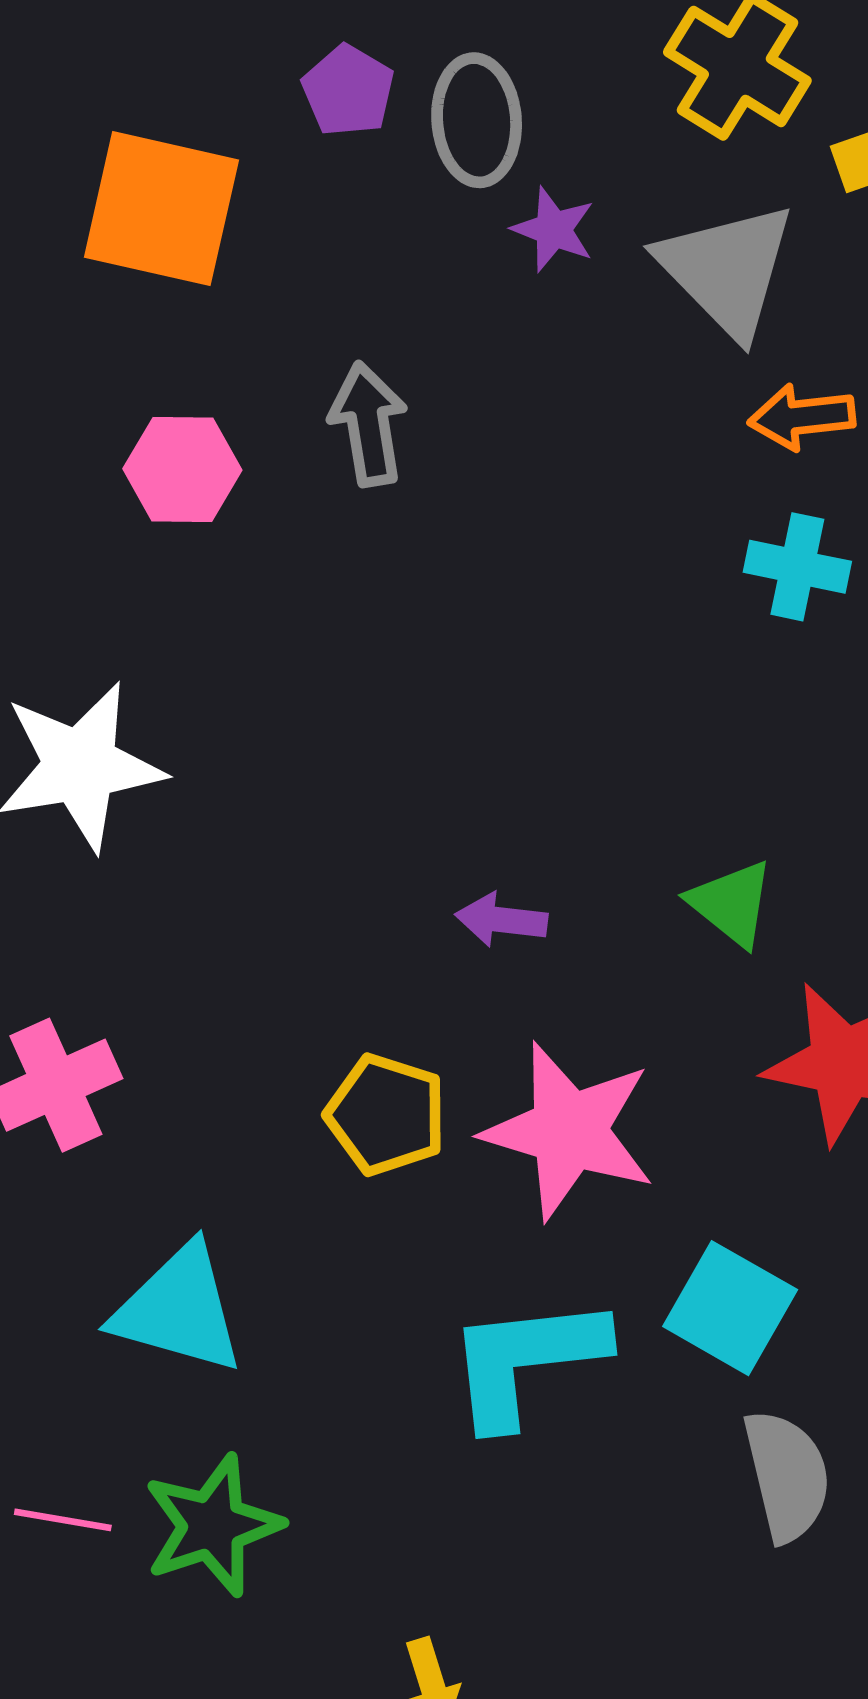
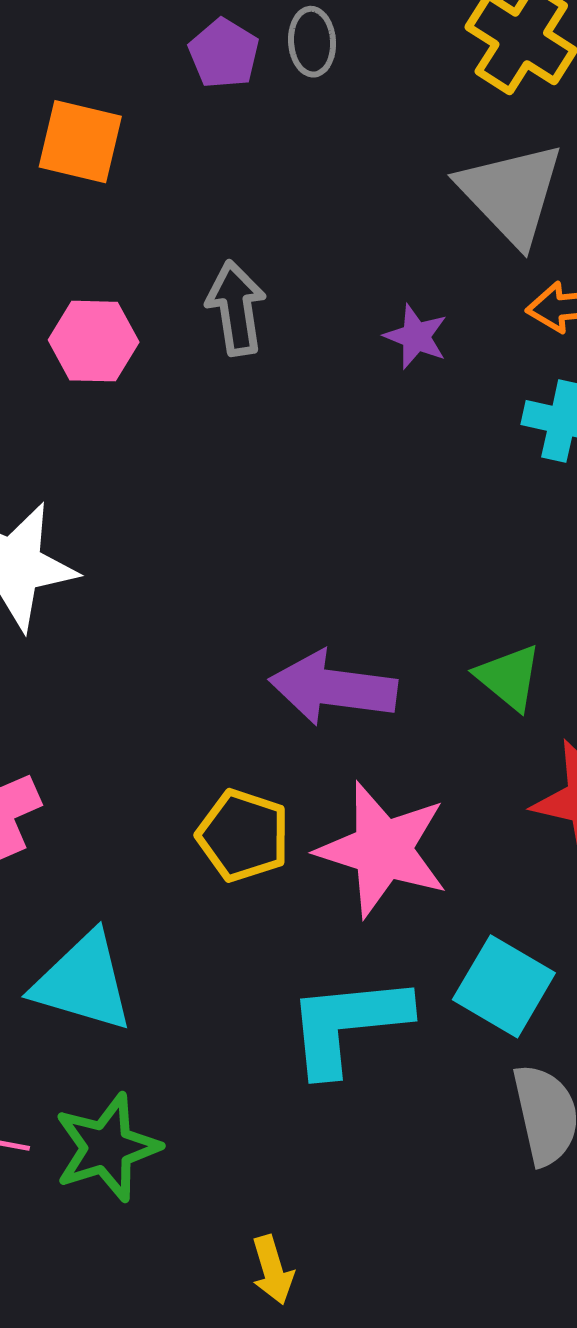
gray ellipse: (477, 120) -> (312, 42), moved, size x0.7
orange square: (161, 209) -> (80, 142), size x0.7
purple star: (553, 229) -> (416, 337), moved
purple arrow: (501, 920) -> (333, 688), size x1.8

